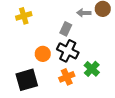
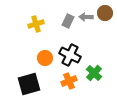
yellow cross: (24, 16) -> (36, 24), moved
gray rectangle: (66, 29) -> (68, 21), moved

